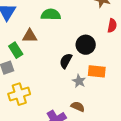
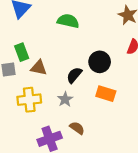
brown triangle: (30, 36) -> (39, 68), moved
gray star: (79, 81) -> (65, 99), moved
yellow cross: (19, 94) -> (29, 100), moved

